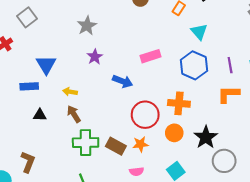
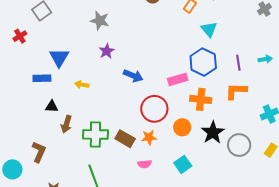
gray star: (87, 26) -> (100, 21), turned -30
pink rectangle: (150, 56) -> (178, 79), moved
orange cross: (179, 103) -> (201, 99), moved
brown arrow: (74, 114) -> (66, 124), moved, turned -132
gray circle: (224, 161) -> (239, 145), moved

